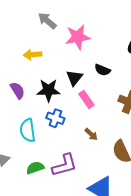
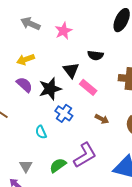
pink star: (78, 37) -> (63, 31), size x0.7
purple semicircle: (17, 90) -> (24, 85), moved
blue cross: (55, 118) -> (64, 113), turned 30
cyan semicircle: (28, 130) -> (41, 132), size x0.6

